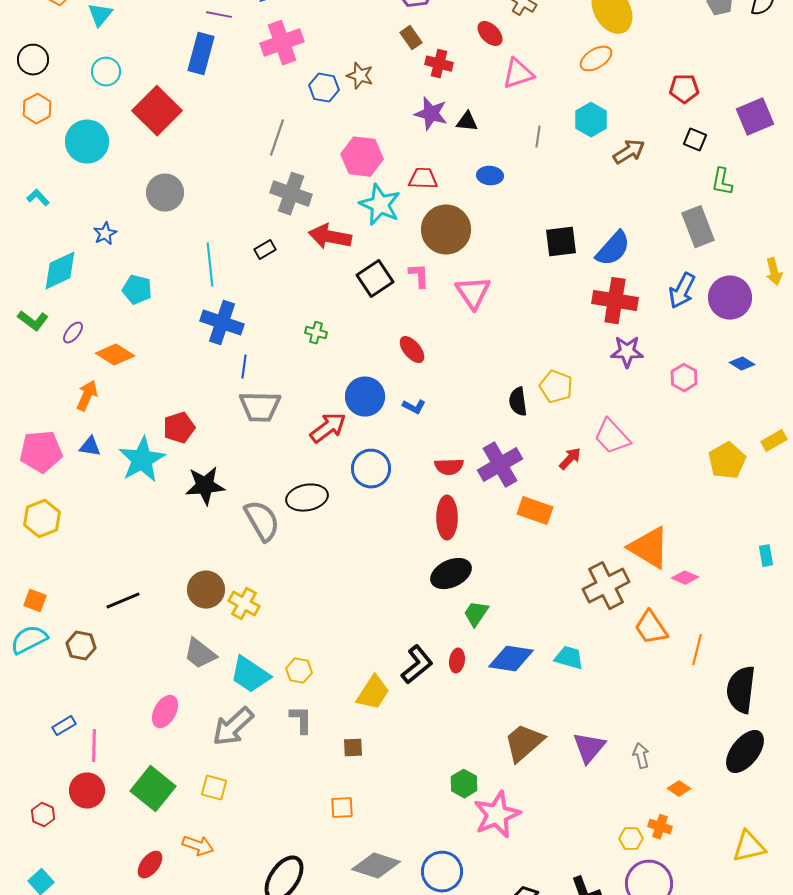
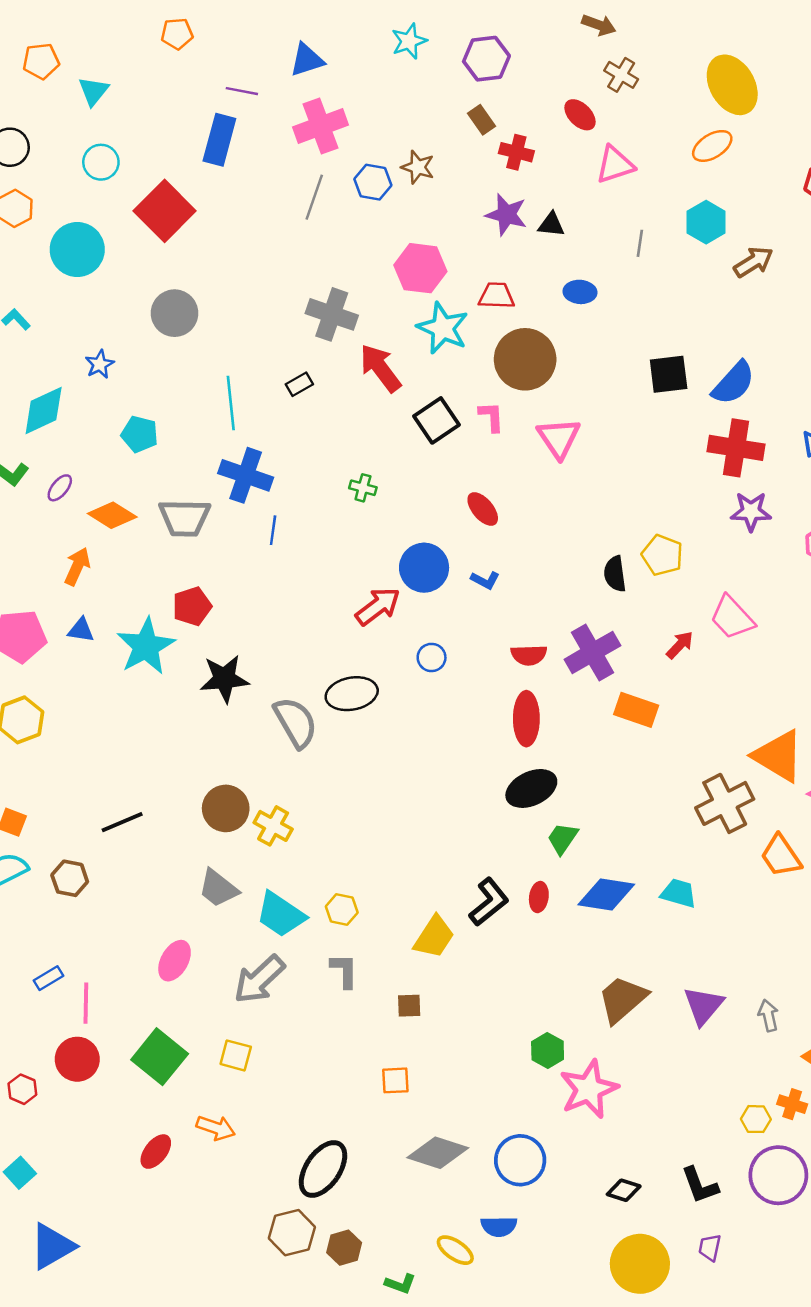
gray line: (277, 138) -> (314, 197), moved
red arrow: (330, 237) -> (380, 368), turned 42
gray trapezoid: (260, 407) -> (185, 518), moved
blue circle: (371, 469) -> (432, 657), size x0.6

